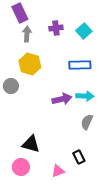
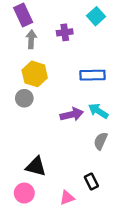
cyan square: (84, 31) -> (96, 16), moved
gray circle: (11, 86) -> (24, 98), moved
cyan arrow: (85, 96) -> (98, 111), turned -150

